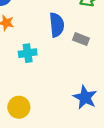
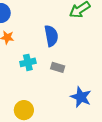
gray rectangle: (81, 39) -> (58, 67), moved

